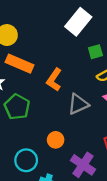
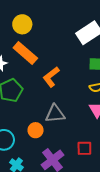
gray triangle: (78, 104) -> (55, 114), moved

